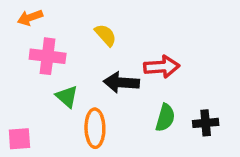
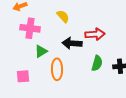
green triangle: (67, 97) -> (41, 51), turned 48
pink square: (19, 139) -> (23, 76), moved

